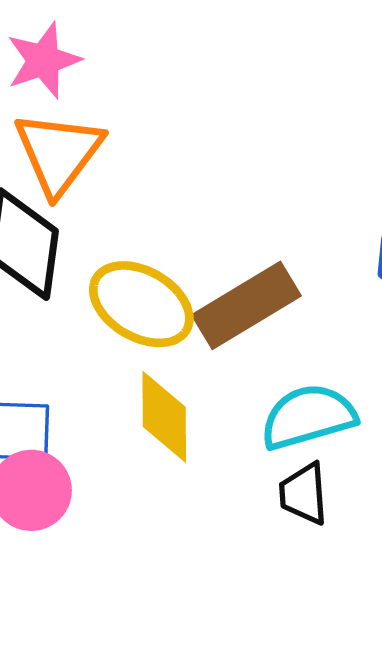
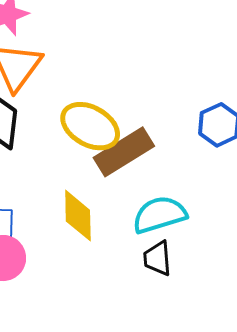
yellow ellipse: (141, 304) -> (90, 126), moved

